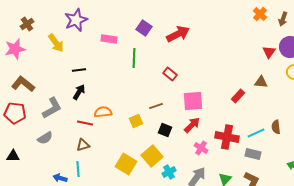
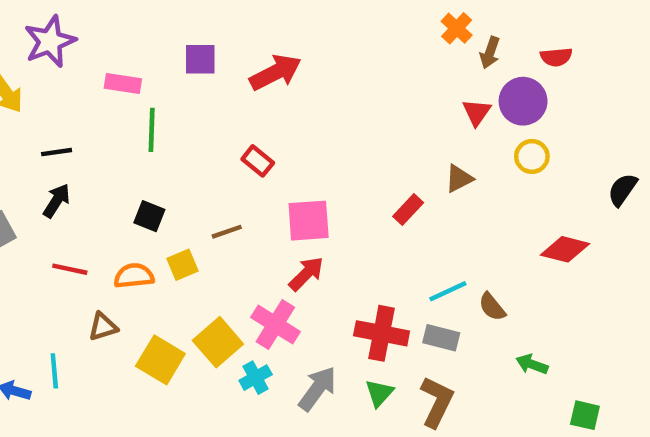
brown arrow: (283, 19) -> (490, 53), moved
purple square: (144, 28) -> (200, 59), turned -35
green line: (134, 58) -> (152, 130), moved
brown triangle: (261, 82) -> (459, 179), turned -32
orange semicircle: (103, 112) -> (134, 276), moved
brown semicircle: (276, 127) -> (492, 307), moved, turned -32
black square: (165, 130) -> (149, 216), moved
red cross: (227, 137) -> (382, 333), moved
brown triangle: (83, 145) -> (103, 327), moved
pink cross: (201, 148) -> (275, 324), moved, size x1.5

